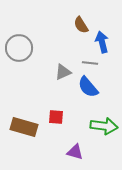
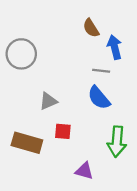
gray triangle: (63, 72) -> (48, 101), moved
green arrow: (104, 126) -> (117, 142), turned 88

